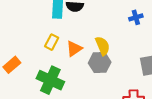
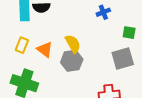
orange triangle: (74, 49) -> (45, 49), turned -42

